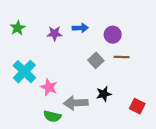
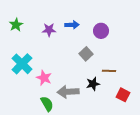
brown line: (122, 57) -> (109, 71), moved
green semicircle: (52, 116) -> (47, 104), turned -133

